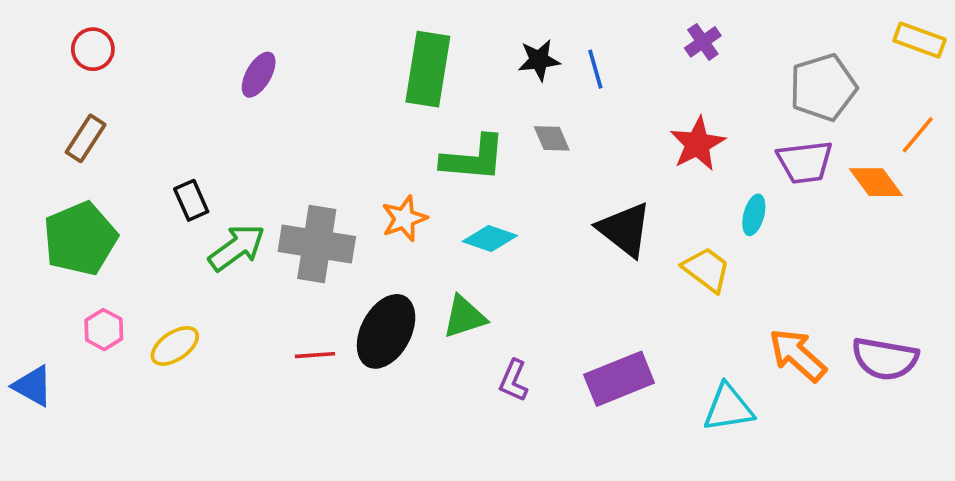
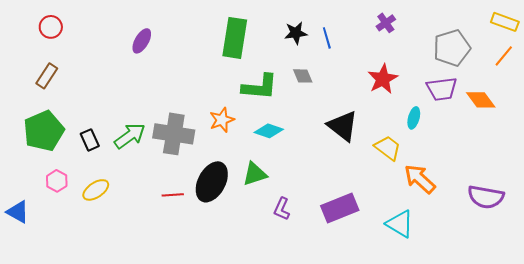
orange line: (918, 135) -> (504, 56), moved
black rectangle: (191, 200) -> (90, 140), moved
orange arrow: (798, 355) -> (420, 179), moved
cyan triangle: (728, 408) -> (400, 224), turned 40

